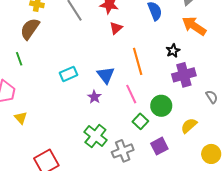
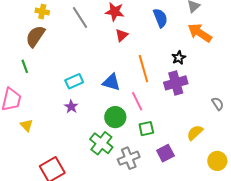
blue triangle: (106, 75) -> (111, 82), turned -36
purple cross: (184, 75) -> (176, 83), moved
purple star: (94, 97) -> (71, 107), moved
green circle: (161, 106) -> (115, 117), moved
green square: (140, 121) -> (146, 129), turned 35

